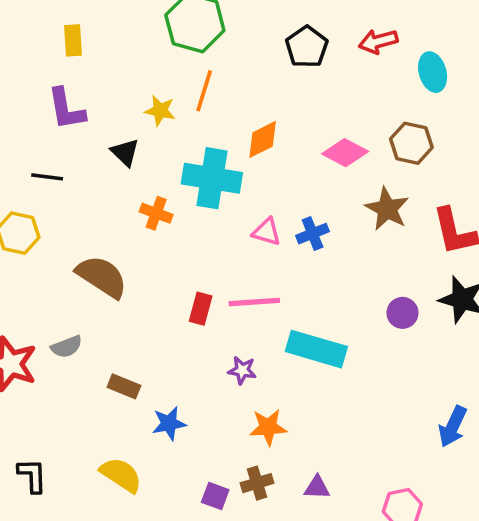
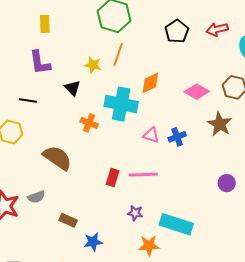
cyan rectangle: (316, 349) -> (176, 224), moved

